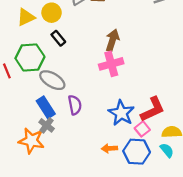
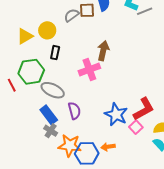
black rectangle: (58, 38) -> (55, 53), turned 56
pink cross: (111, 64) -> (89, 69), moved
orange star: (31, 141) -> (70, 146), moved
blue hexagon: (137, 152) -> (87, 153), moved

